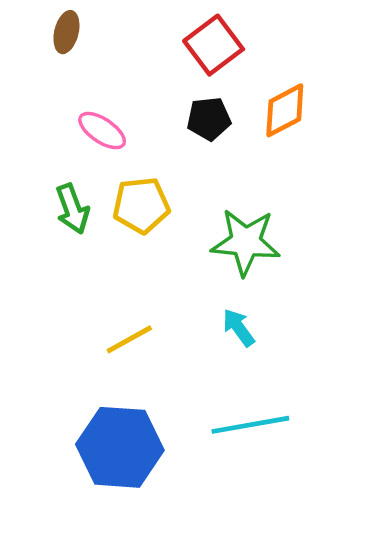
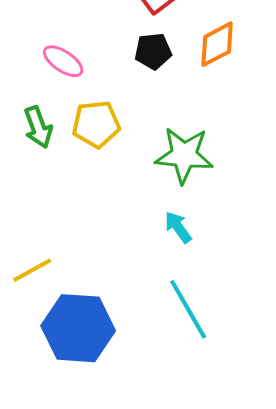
yellow line: (129, 339) -> (32, 270), moved
cyan line: (250, 425) -> (188, 309), turned 70

